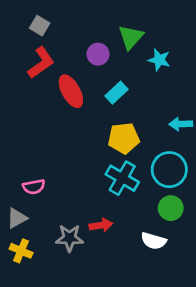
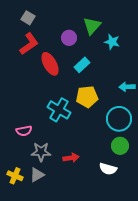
cyan cross: (122, 178) -> (59, 110), moved
gray triangle: (17, 218) -> (37, 175), moved
gray star: (69, 238) -> (41, 152), moved

